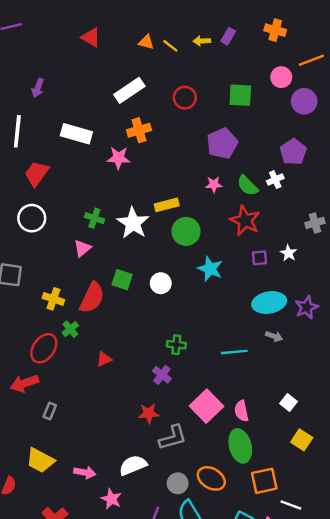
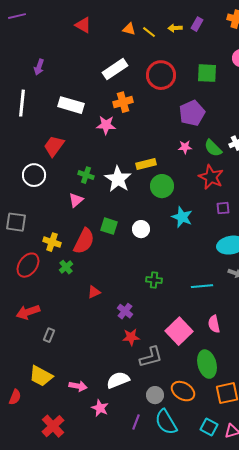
red circle: (185, 98) -> (161, 75), size x1.5
red trapezoid: (37, 174) -> (54, 146), moved
red ellipse: (44, 348) -> (28, 265), moved
purple cross: (162, 375) -> (125, 311), moved
pink semicircle: (241, 411) -> (214, 324), moved

